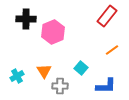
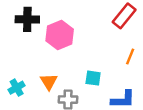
orange line: (112, 50) -> (130, 57), turned -32
cyan square: (81, 68) -> (93, 78), turned -32

